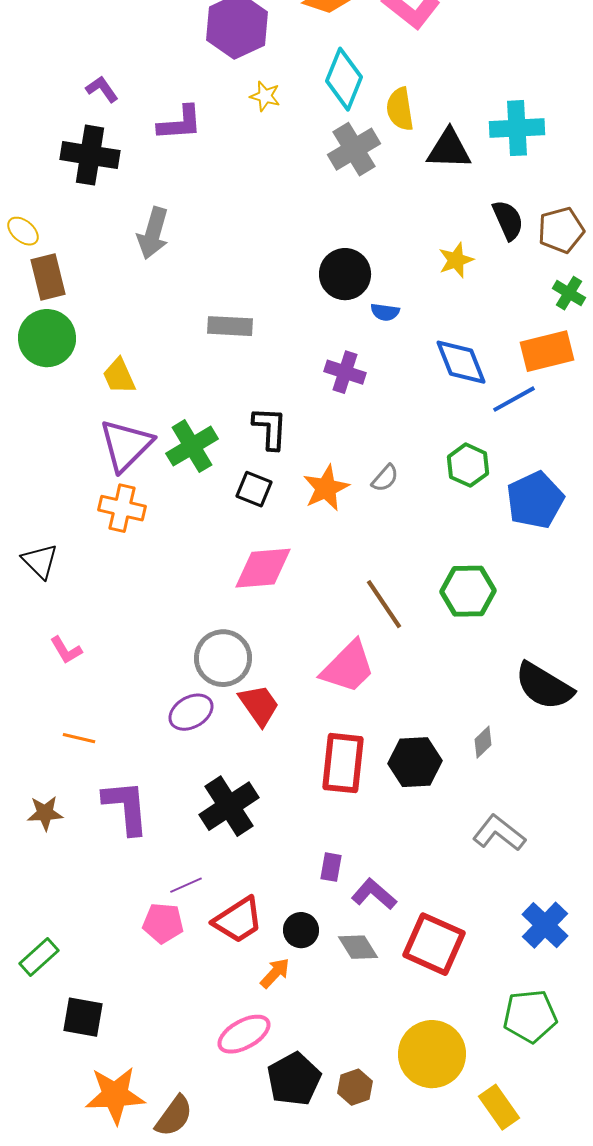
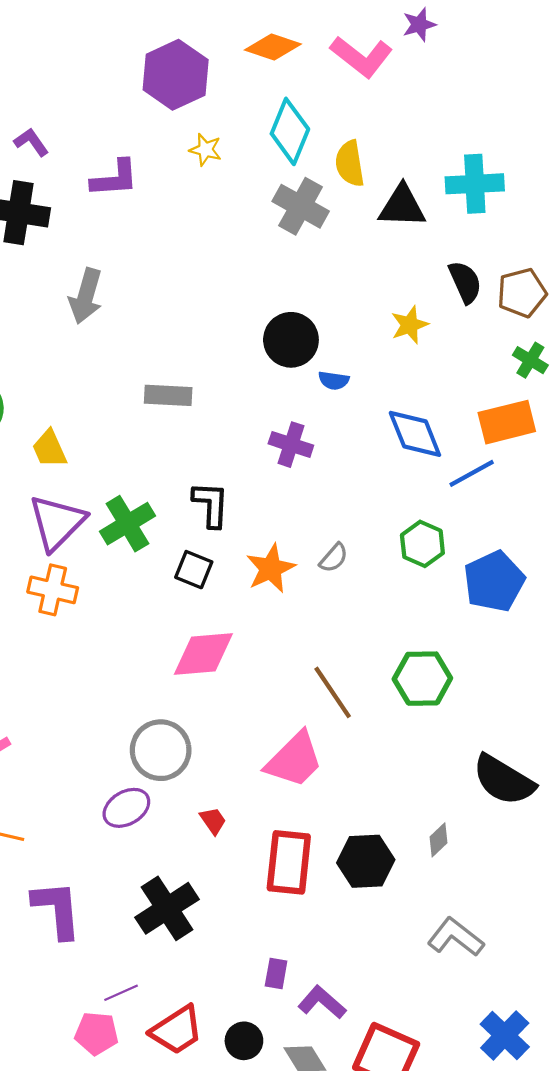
gray cross: (354, 149) -> (301, 206), turned -30
red trapezoid: (259, 705) -> (213, 821), moved, size x0.6

